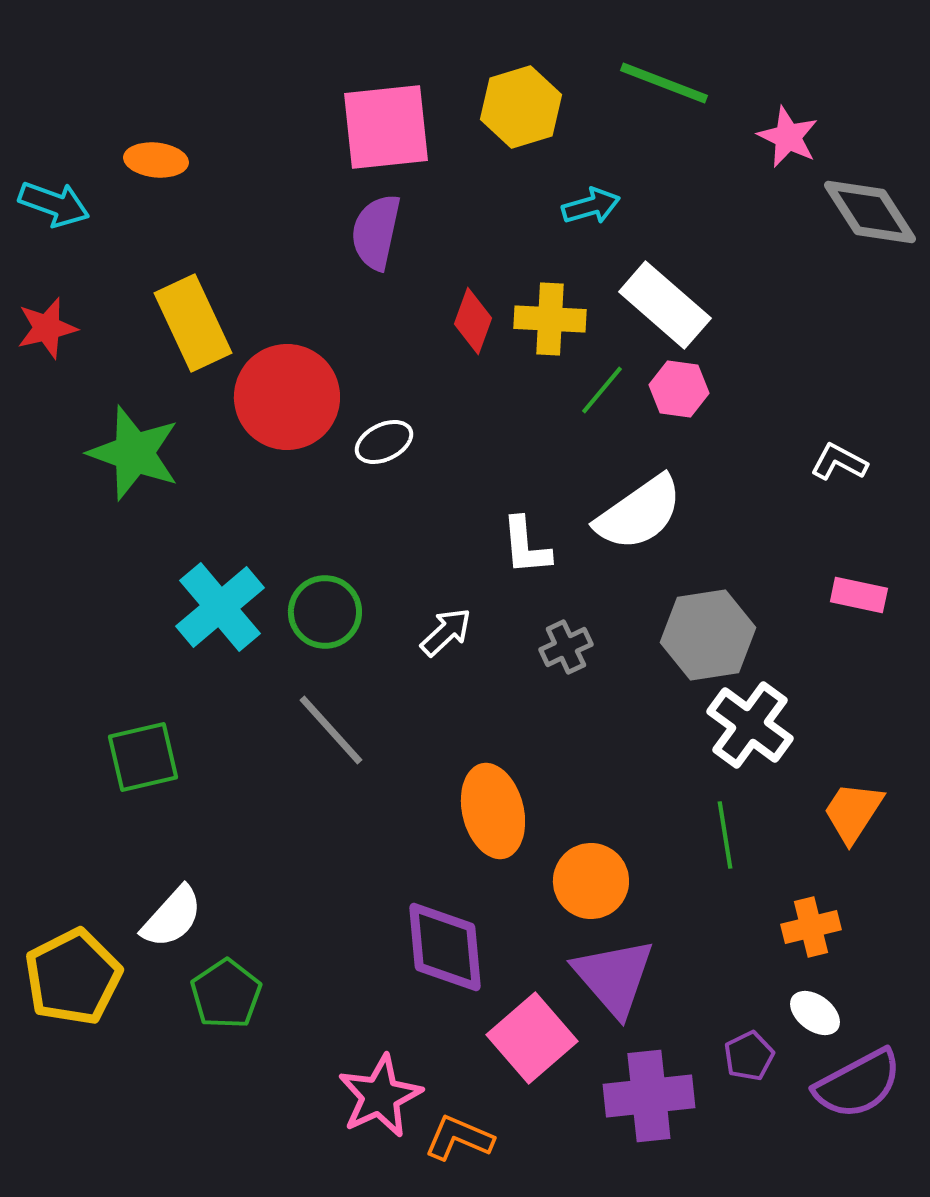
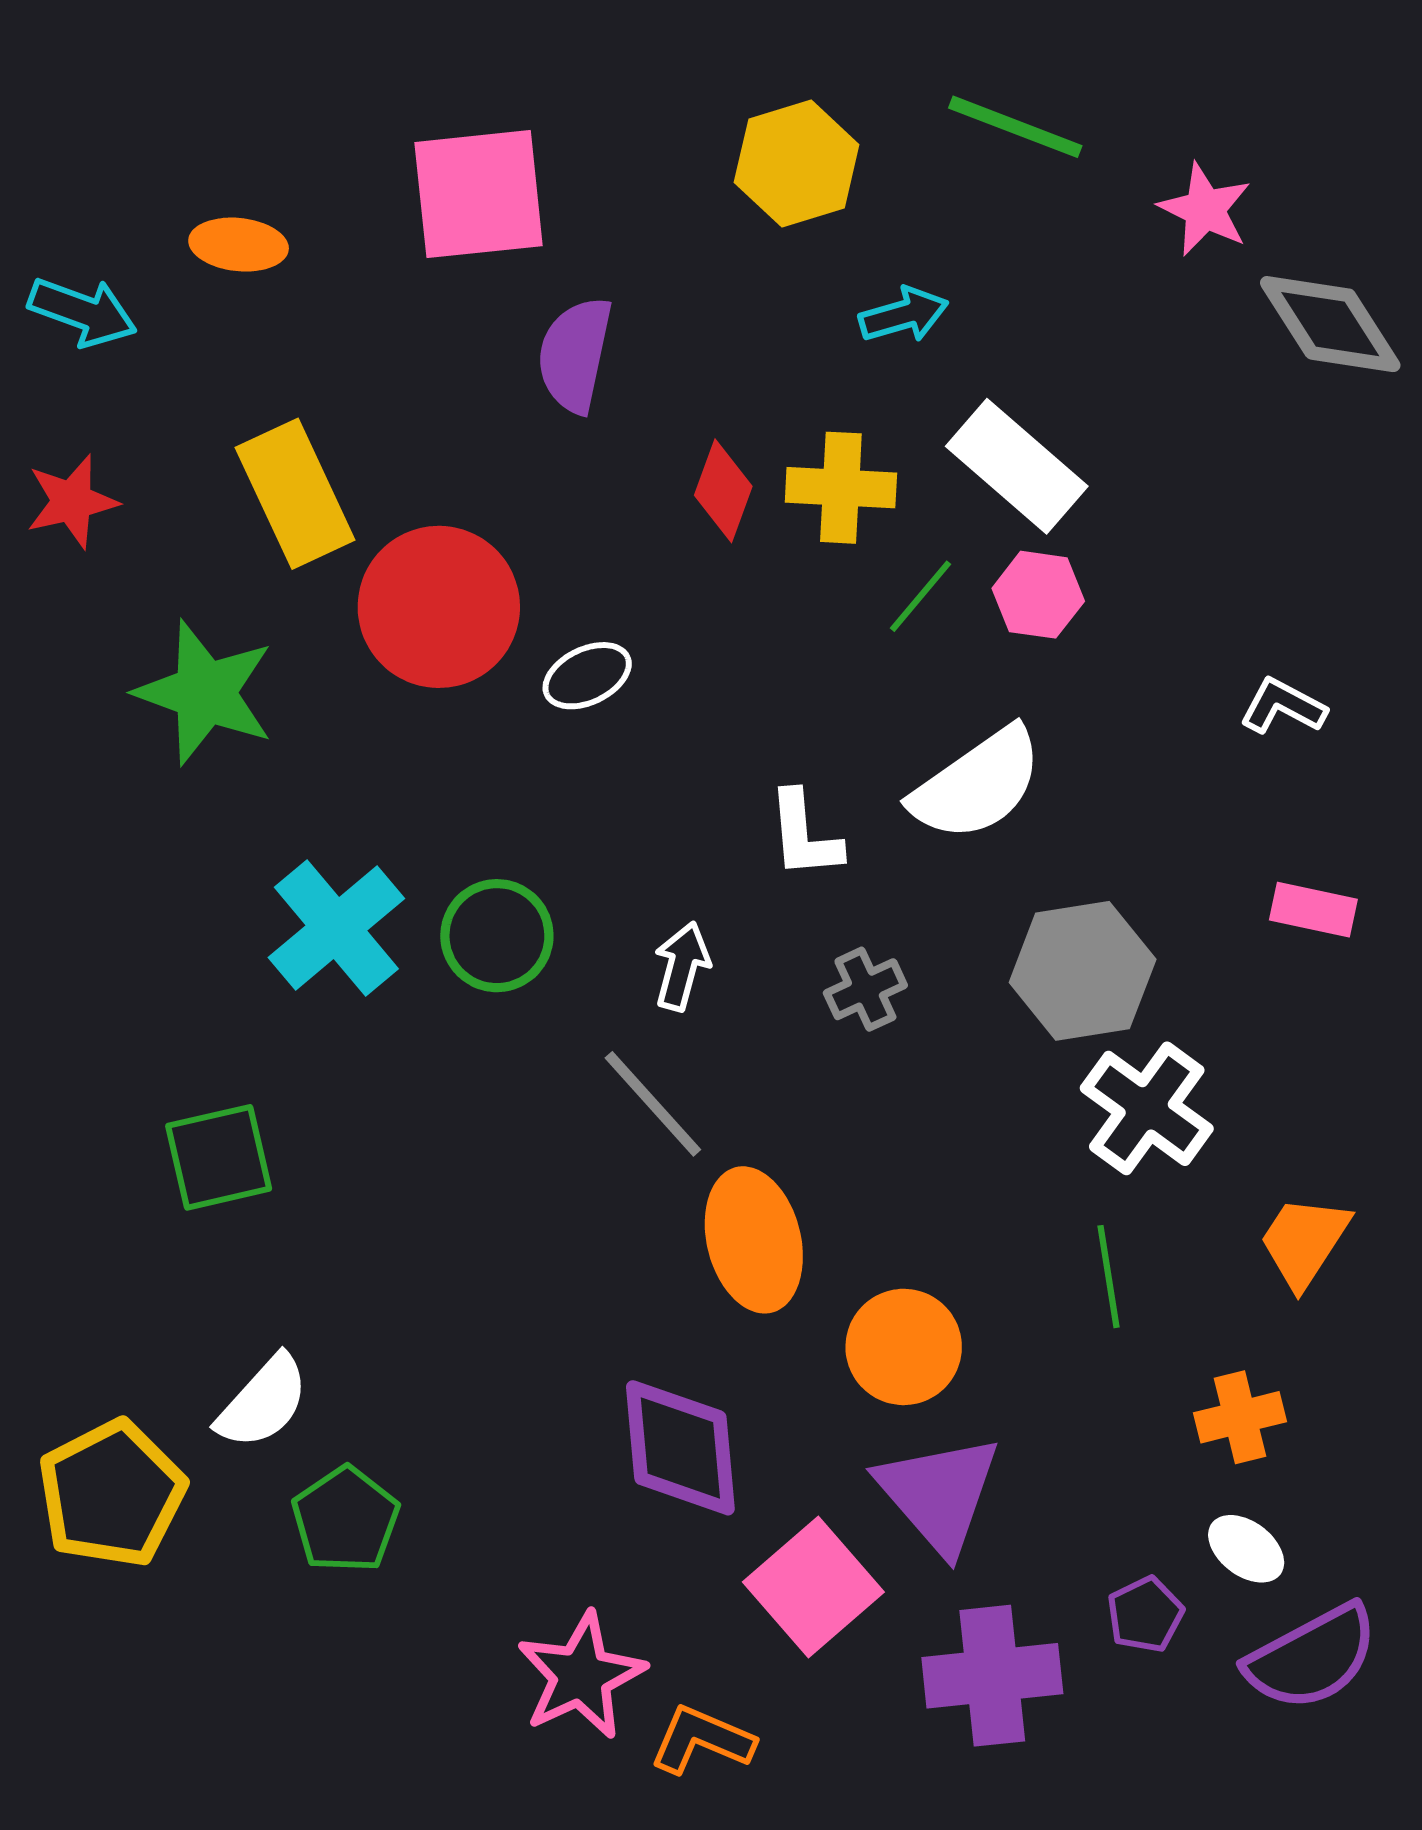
pink square: (386, 127) -> (479, 194), moved
white arrow: (446, 632) -> (682, 966), turned -32
gray line: (331, 730) -> (653, 1104), moved

